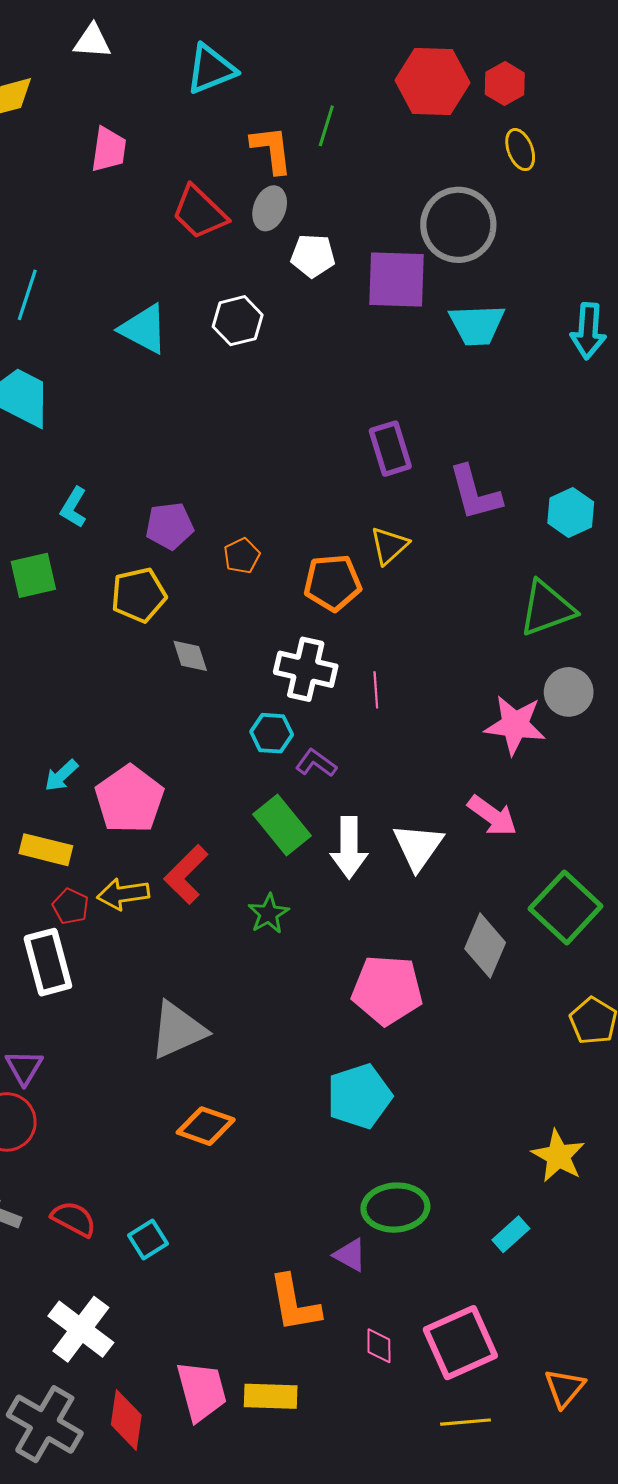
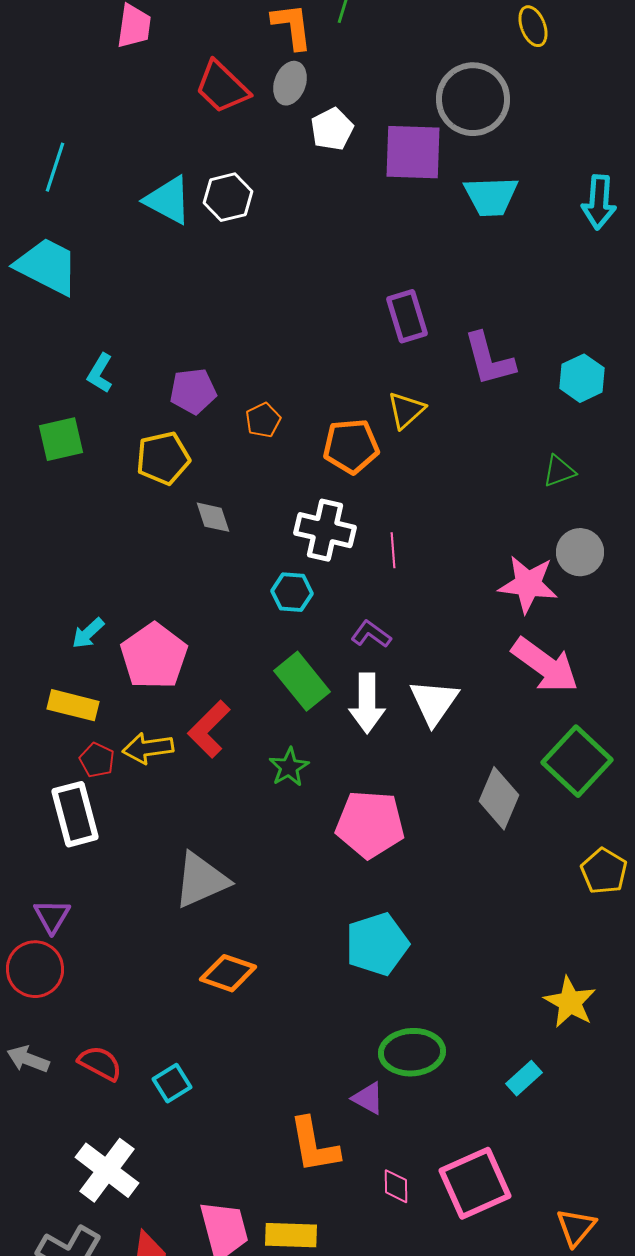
white pentagon: (313, 256) -> (332, 129), turned -30
white hexagon: (238, 321) -> (228, 197), moved
green triangle: (547, 608) -> (559, 471), size x0.6
purple L-shape: (316, 763) -> (371, 634), moved
pink arrow: (492, 816) -> (545, 665), moved, size x1.4
pink pentagon: (387, 990) -> (370, 824), moved

